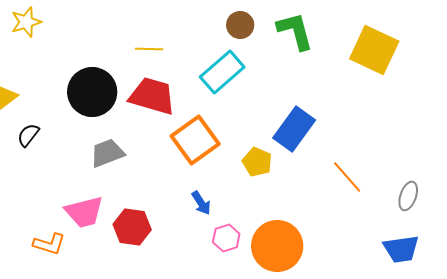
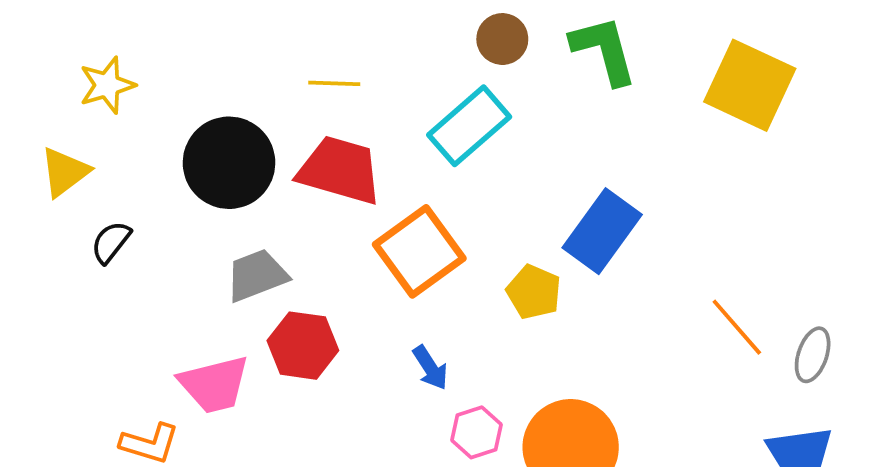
yellow star: (26, 22) -> (107, 85), moved
orange line: (347, 177) -> (737, 327), moved
red hexagon: (132, 227) -> (303, 346), moved

